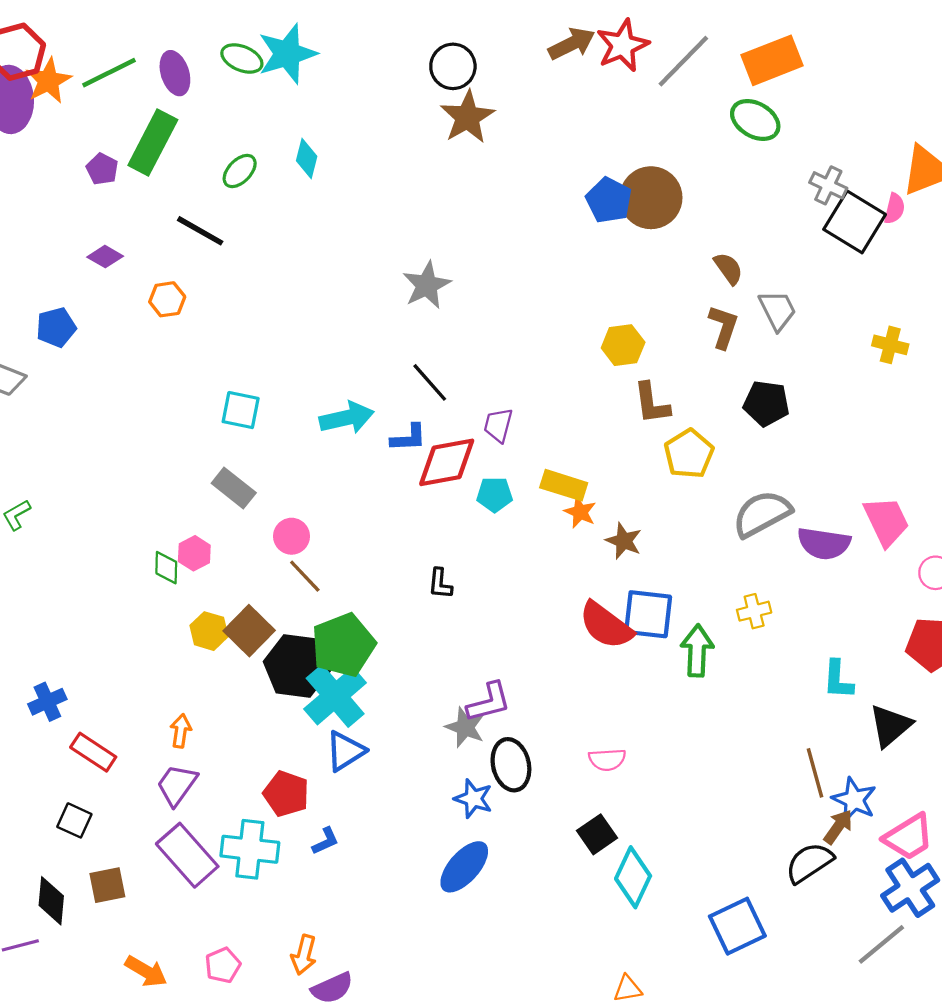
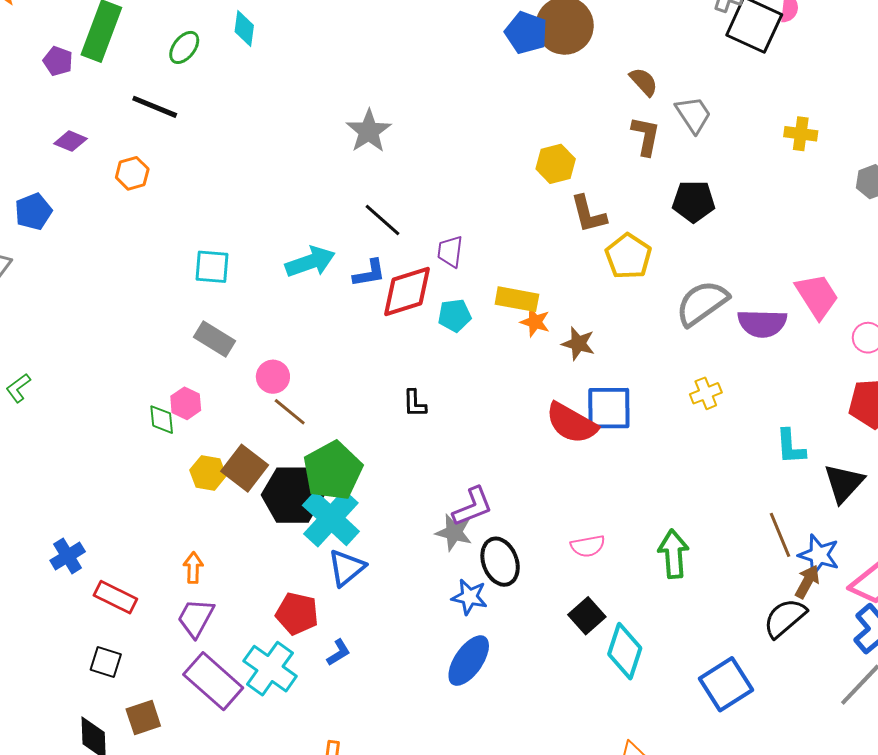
green arrow: (697, 651) -> (674, 554), moved
cyan cross: (250, 849) -> (270, 669), turned 36

